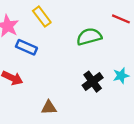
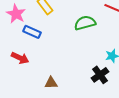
black cross: (93, 82) -> (100, 75), moved

